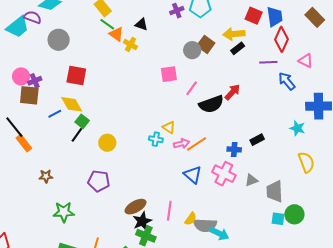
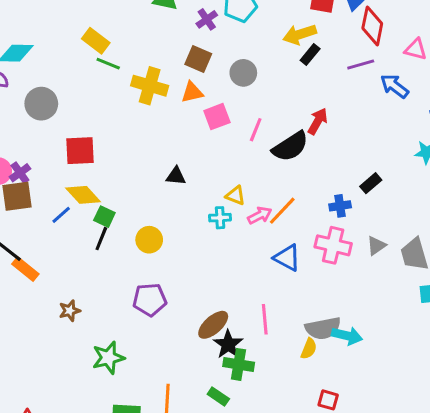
black triangle: (141, 24) -> (176, 176), moved
orange triangle: (116, 34) -> (192, 92), moved, turned -35
yellow cross: (130, 44) -> (150, 86), size x1.6
brown square: (206, 44) -> (198, 59), moved
yellow semicircle: (191, 219) -> (309, 349), moved

